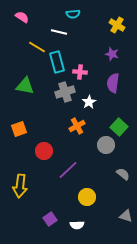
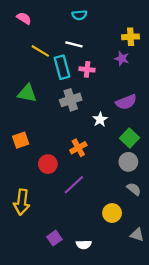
yellow cross: (117, 25) -> (131, 37), moved, turned -35
white line: (59, 32) -> (74, 44), moved
pink cross: (80, 72) -> (87, 69), moved
purple semicircle: (113, 83) -> (126, 102), moved, turned -120
white star: (89, 102) -> (100, 119), moved
orange cross: (77, 126) -> (78, 148), moved
gray circle: (106, 145) -> (128, 162), moved
yellow circle: (87, 197) -> (112, 213), moved

